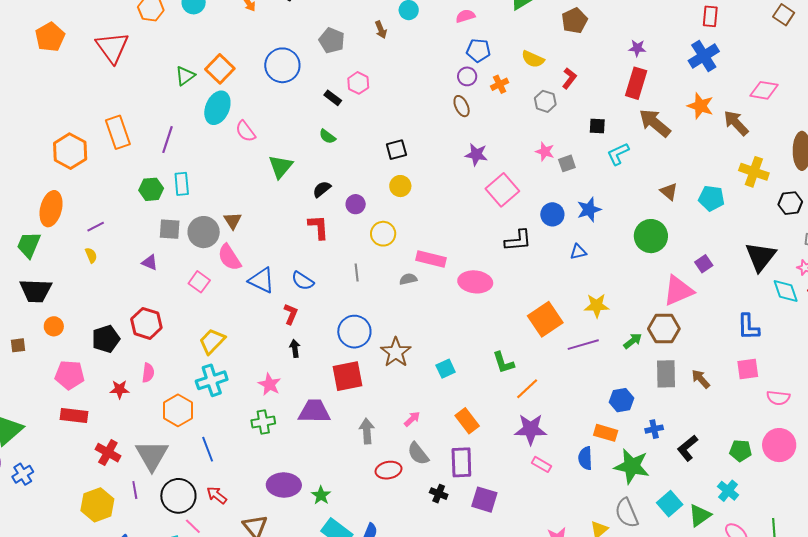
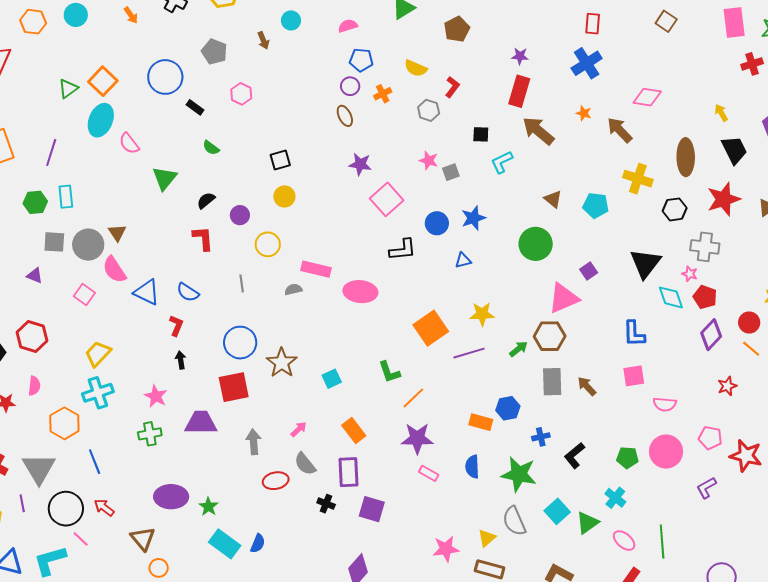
black rectangle: (333, 98) -> (195, 107), moved
orange star: (700, 106) -> (584, 113), size x0.6
orange rectangle: (606, 433) -> (481, 422), moved

